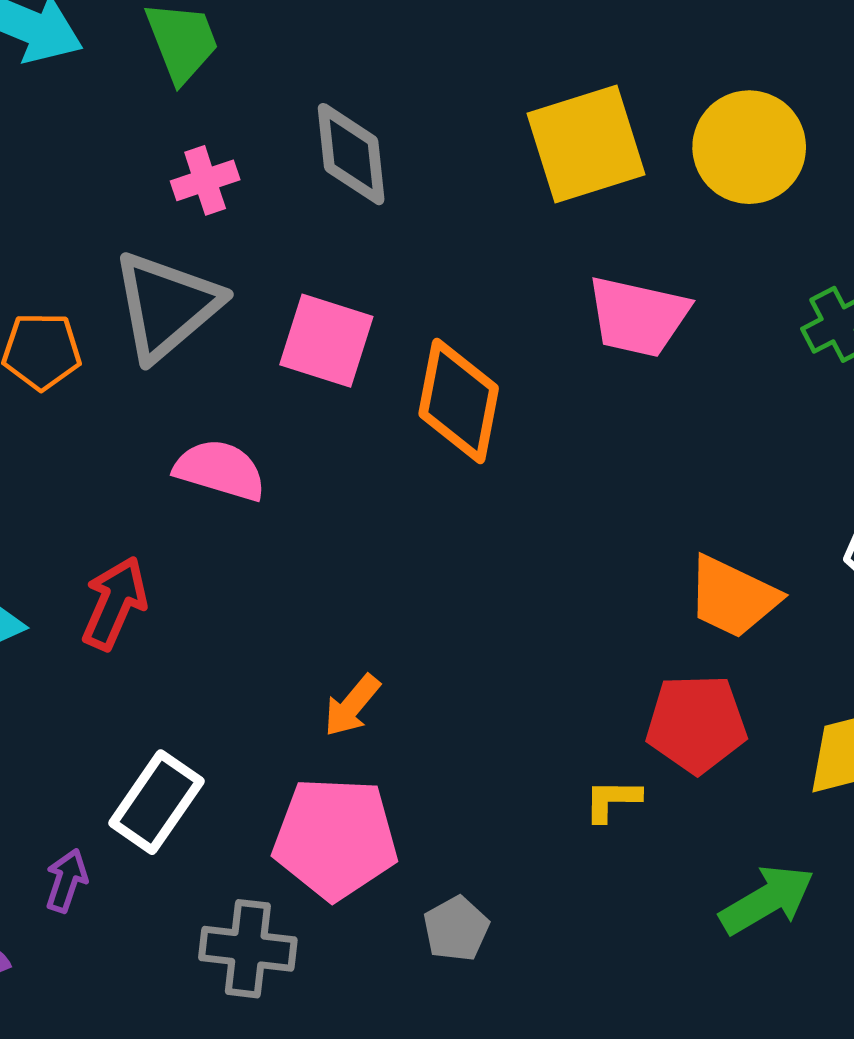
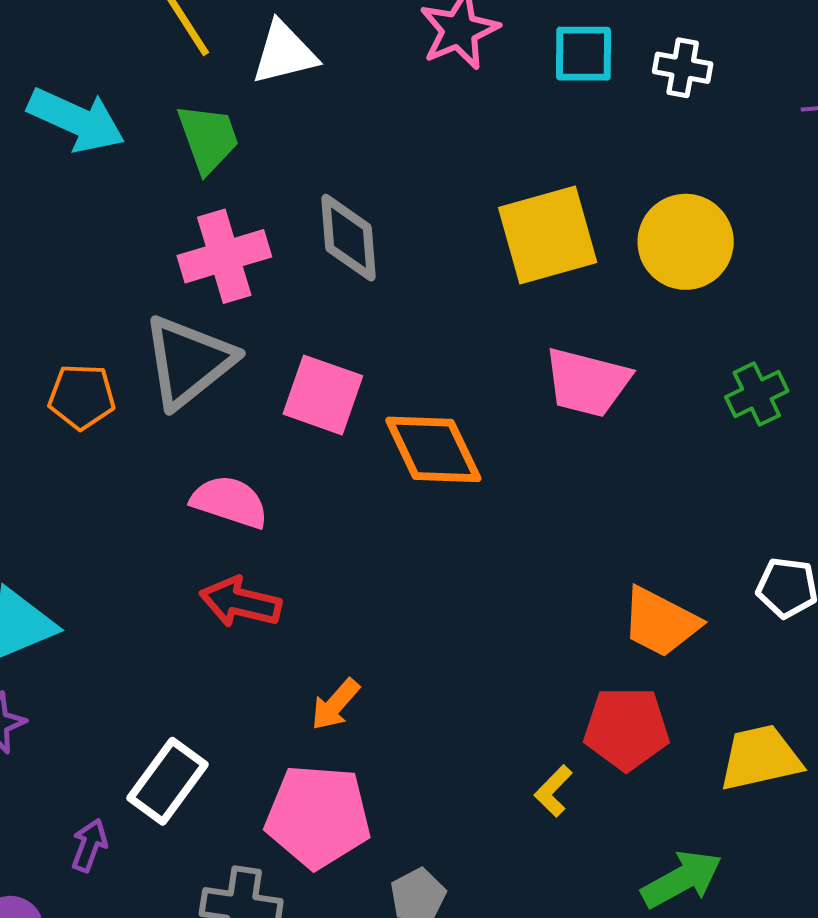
pink cross: (205, 180) -> (224, 256), size x1.6
orange diamond: (459, 401) -> (433, 449), turned -38
red arrow: (115, 603) -> (240, 602), moved, turned -102
yellow L-shape: (612, 800) -> (553, 791), turned -48

